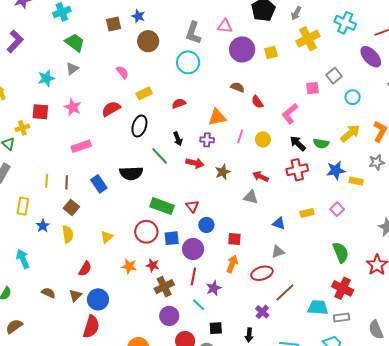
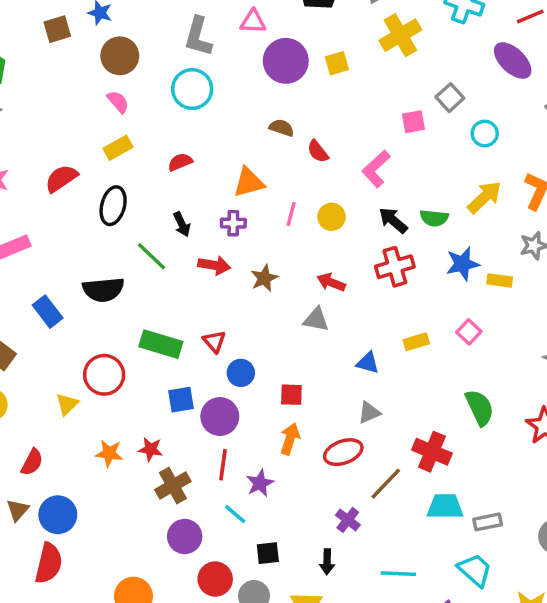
pink semicircle: (122, 72) -> (118, 102), moved
red circle: (146, 232) -> (104, 375), moved
red cross: (343, 288) -> (432, 452), moved

